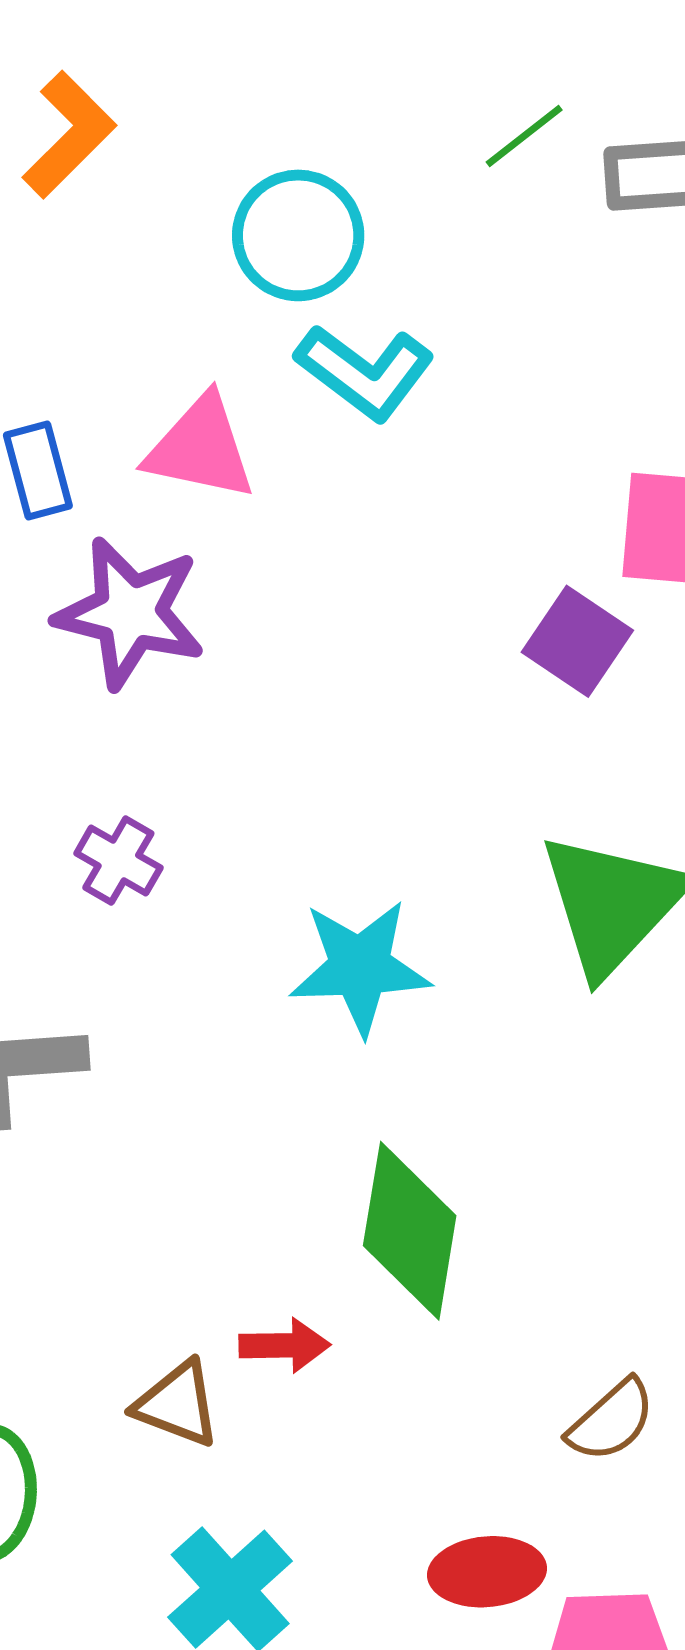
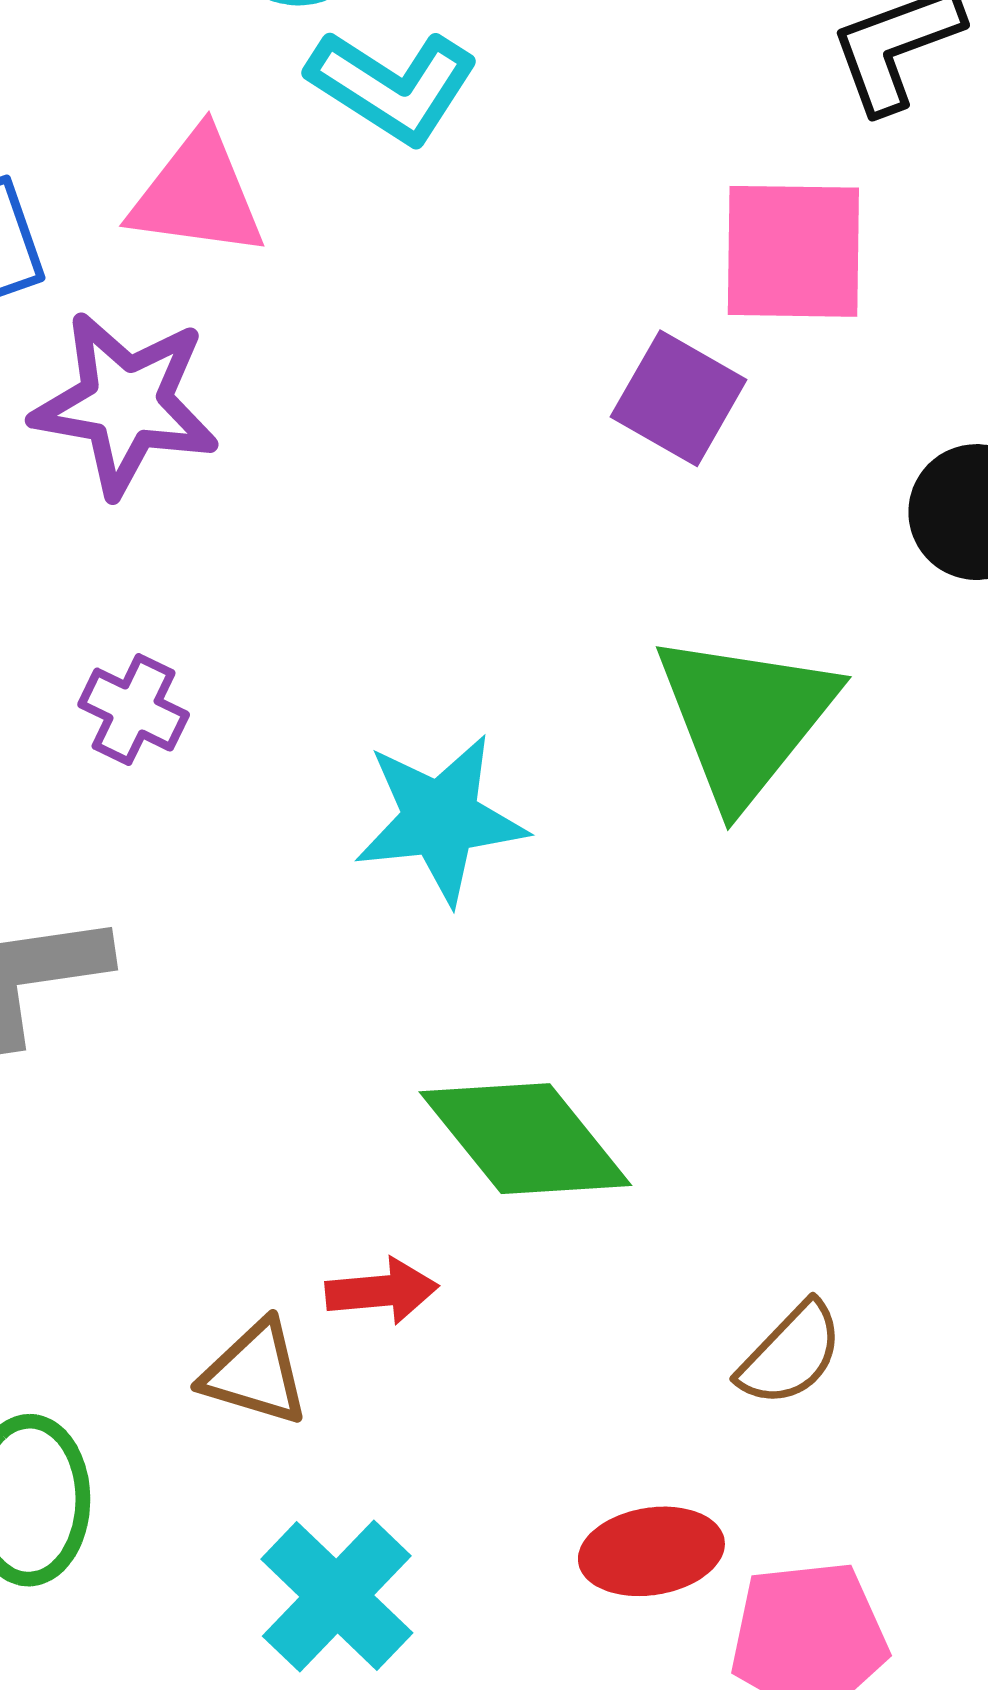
green diamond: (410, 1231) -> (525, 1139), turned -44

